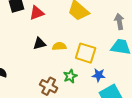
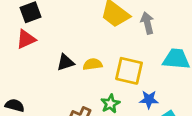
red triangle: (37, 13) -> (26, 39), moved
gray arrow: (119, 21) -> (147, 23), moved

